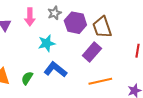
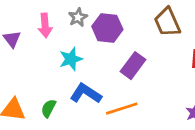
brown trapezoid: (102, 27) -> (167, 22), moved
orange line: (100, 81) -> (122, 109), moved

